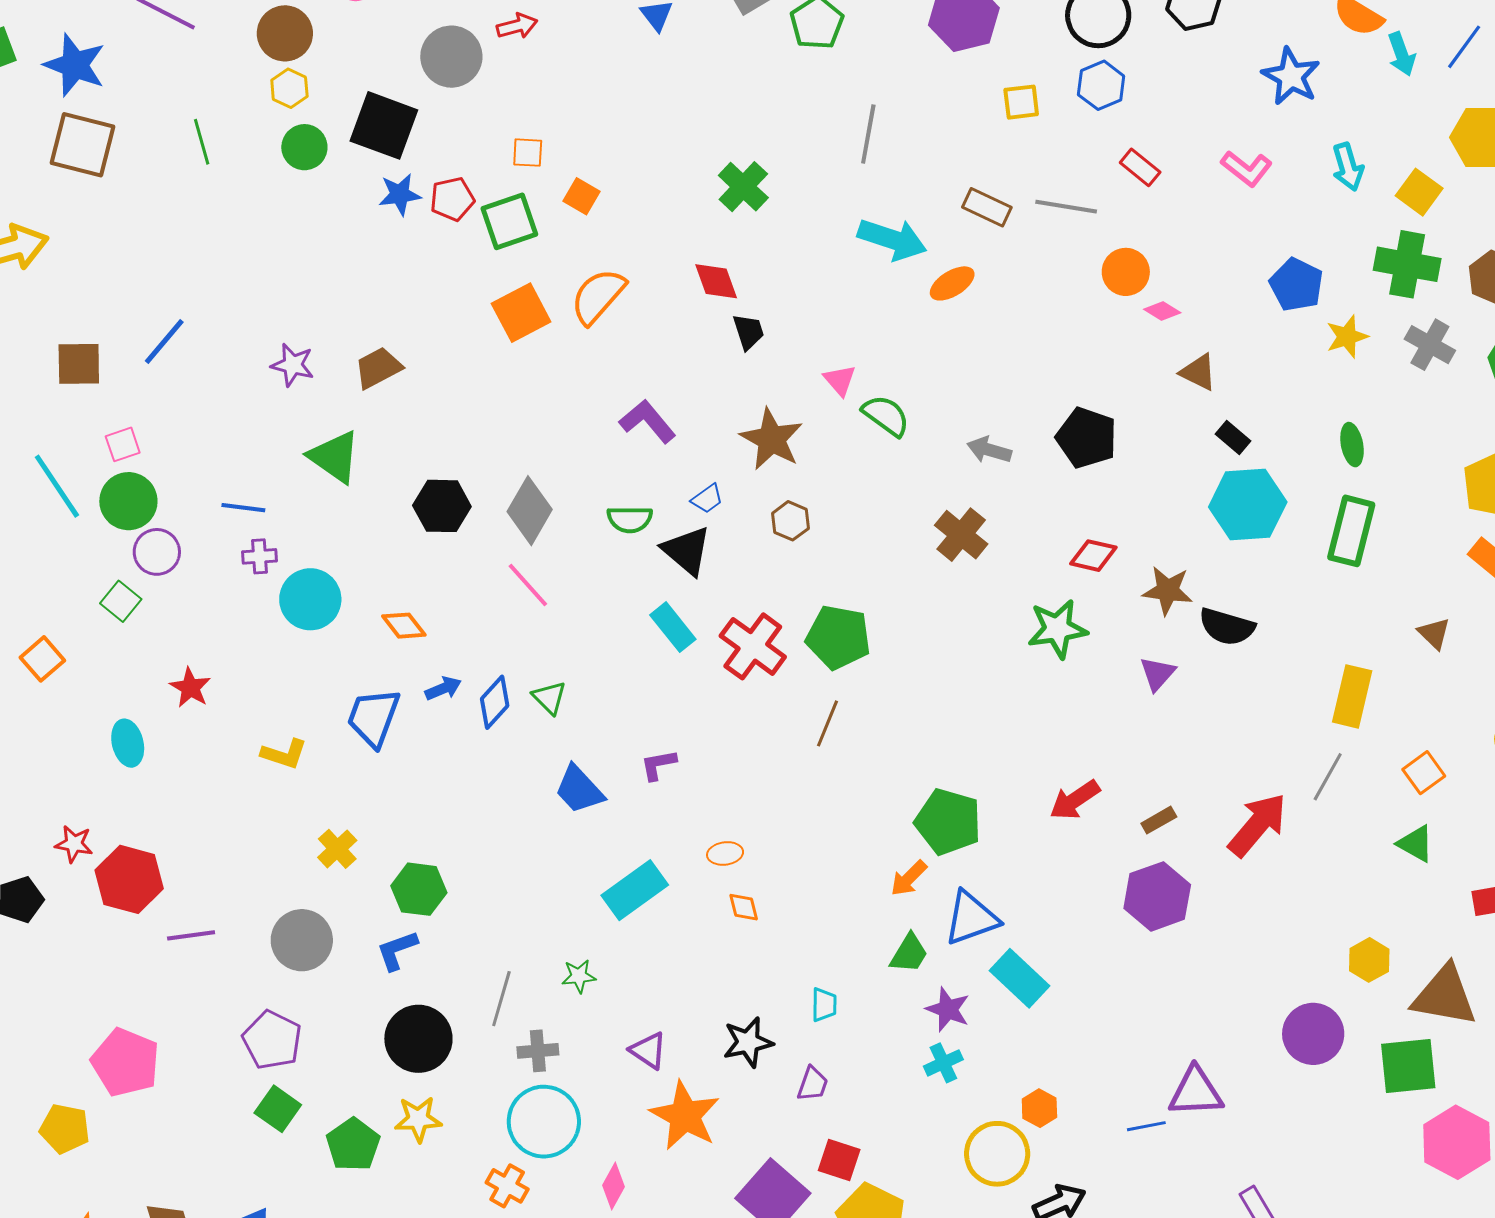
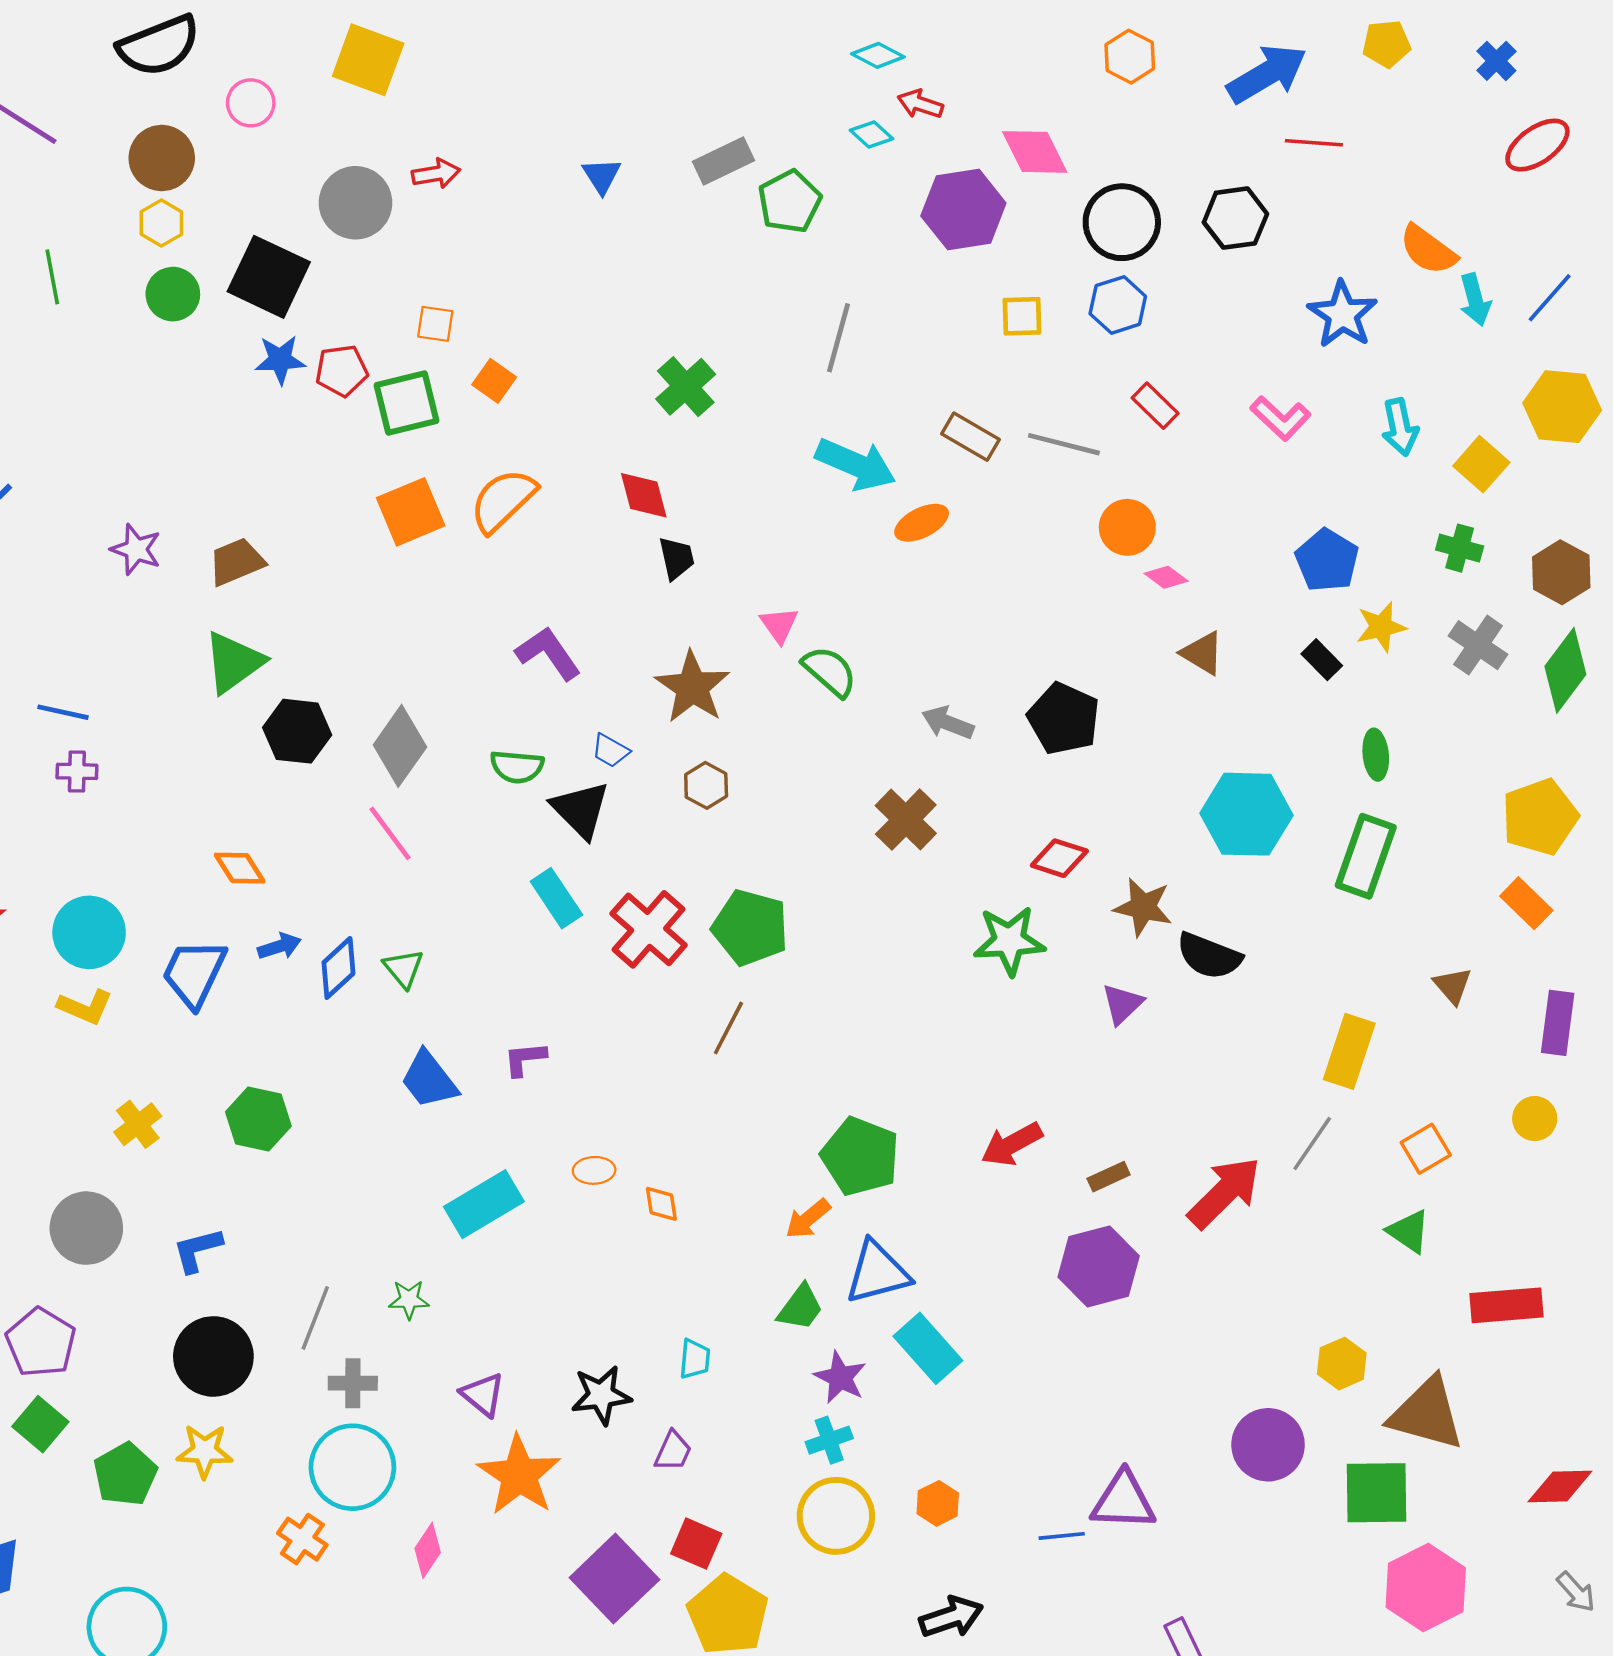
green cross: (1407, 264) -> (1460, 548), size x0.6
black rectangle: (1233, 438) -> (1322, 660), moved
green triangle: (334, 457) -> (234, 662), moved, turned 44
blue trapezoid: (707, 499) -> (610, 751), turned 60
cyan circle: (310, 599) -> (89, 932), moved
green hexagon: (419, 889) -> (258, 1119), moved
orange diamond: (744, 907) -> (661, 1204), moved
yellow circle: (997, 1154) -> (836, 1516), moved

